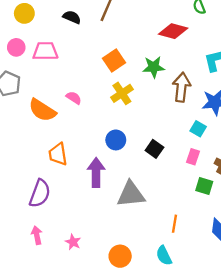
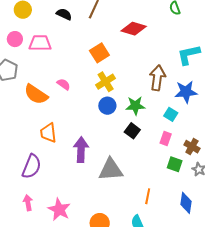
red diamond: (173, 31) -> (134, 29), moved
green star: (154, 67) -> (135, 106), moved
blue circle: (116, 140) -> (107, 106), moved
pink star: (73, 242) -> (59, 210), size x1.6

